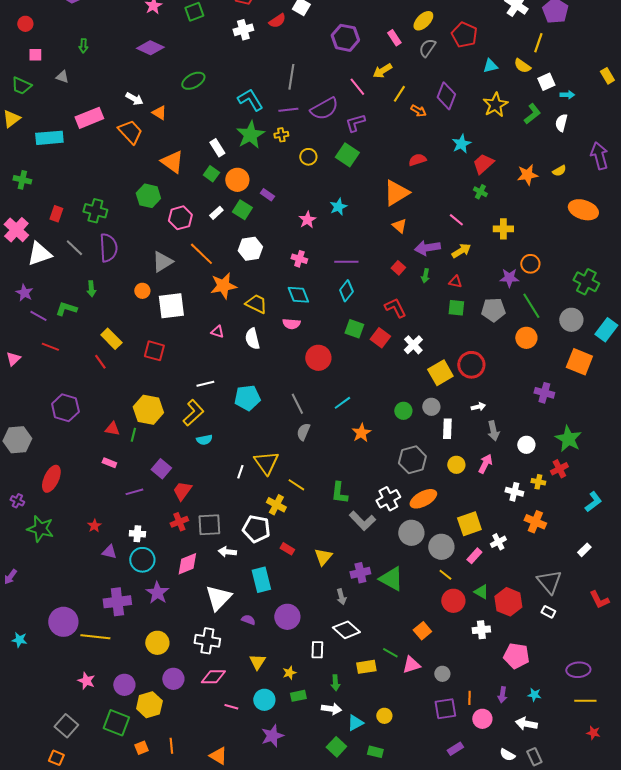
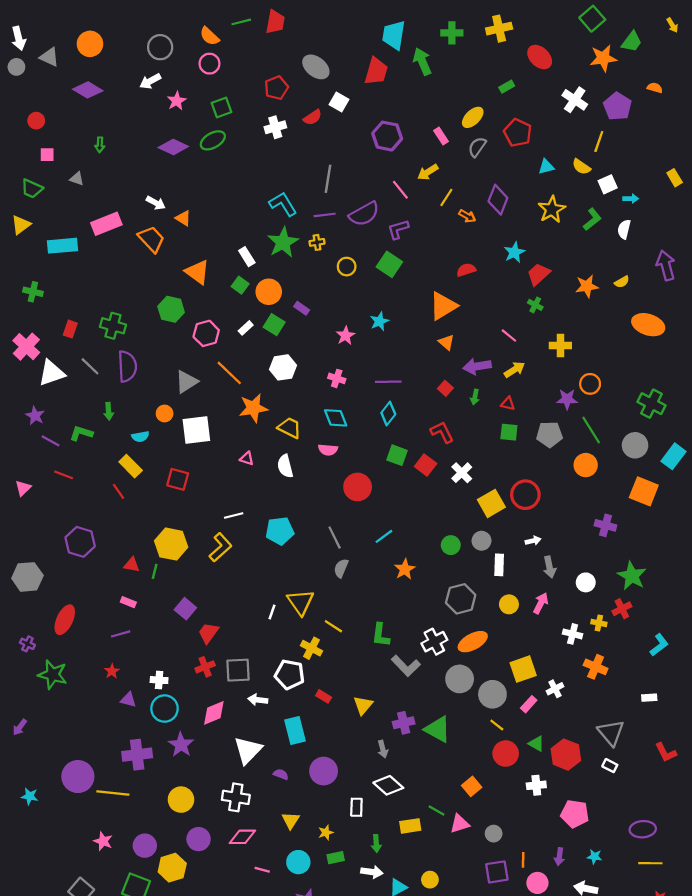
green ellipse: (193, 81) -> (213, 140), moved
cyan semicircle: (204, 440) -> (140, 437), moved
purple line: (134, 492) -> (121, 634), moved
white rectangle: (584, 550) -> (649, 698), turned 40

